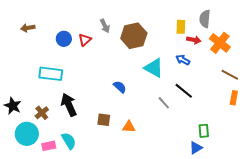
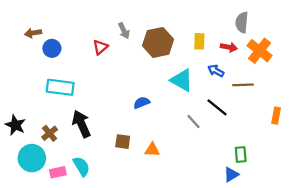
yellow rectangle: (181, 27) -> (199, 41), moved
blue circle: (64, 39) -> (52, 48), moved
brown line: (230, 75) -> (243, 85), moved, turned -30
blue semicircle: (120, 87) -> (142, 103), turned -64

